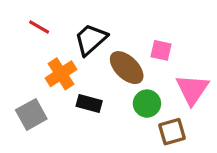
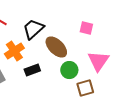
pink square: (161, 50) -> (86, 28), moved
black rectangle: (89, 104) -> (32, 70), turned -35

